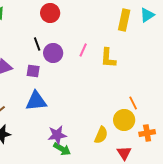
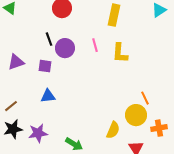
yellow rectangle: (124, 20) -> (114, 15), moved
pink line: (83, 50) -> (95, 45), turned -40
blue triangle: (36, 101) -> (48, 96), size x0.7
purple star: (57, 135) -> (38, 133), moved

